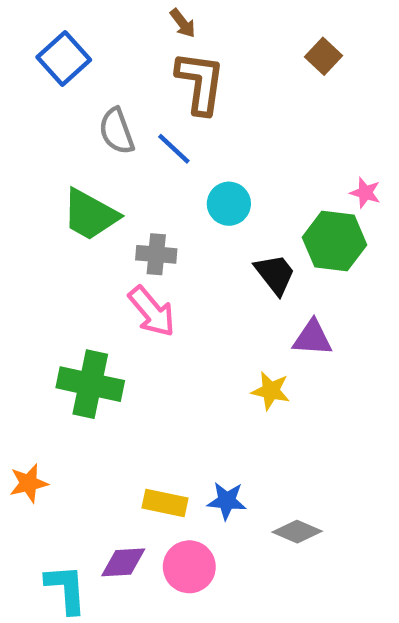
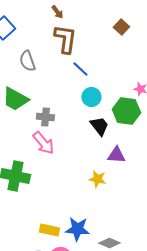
blue line: (174, 149) -> (80, 69), moved
cyan circle: (229, 204) -> (91, 97), moved
blue star: (227, 501) -> (77, 229), size x1.4

